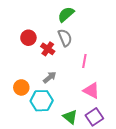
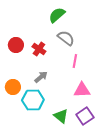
red circle: (28, 38) -> (16, 45), moved
gray semicircle: (65, 38) -> (66, 38), moved, turned -30
pink triangle: (91, 91) -> (82, 90), turned -30

